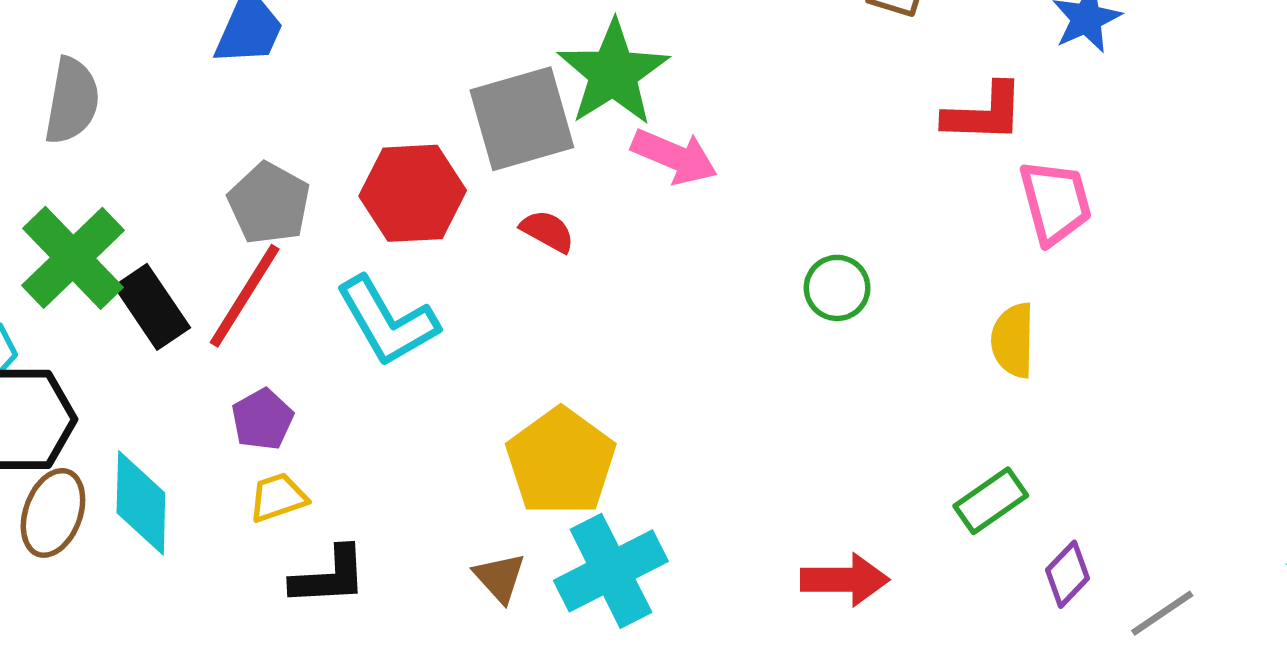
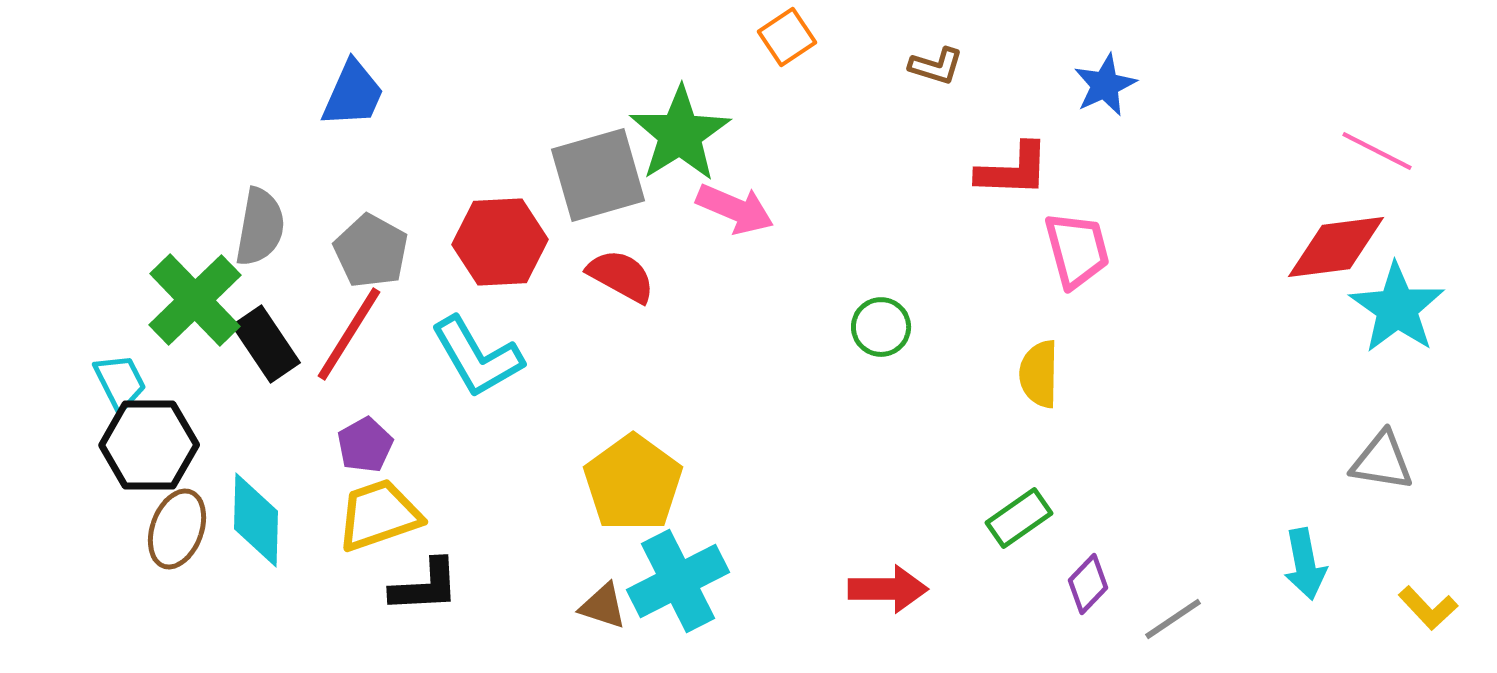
gray semicircle: (72, 101) -> (260, 227), moved
red semicircle: (547, 231) -> (621, 276), size x1.4
yellow trapezoid: (278, 497) -> (379, 515), size x1.6
brown triangle: (500, 578) -> (603, 606), moved, turned -30

